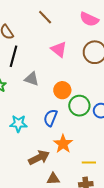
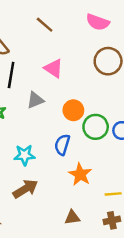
pink triangle: (59, 49) -> (54, 68), moved
gray triangle: (32, 79) -> (35, 100), turned -35
brown arrow: (39, 158) -> (25, 189), moved

